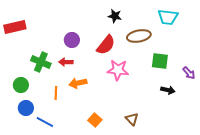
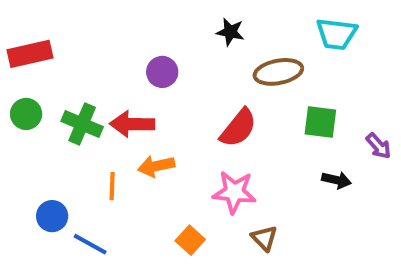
purple circle: (72, 40) -> (162, 72), moved
red semicircle: (106, 45) -> (238, 128), moved
red arrow: (66, 62) -> (132, 124), size x1.5
pink star: (118, 70) -> (234, 192), moved
green circle: (21, 85) -> (26, 114), moved

